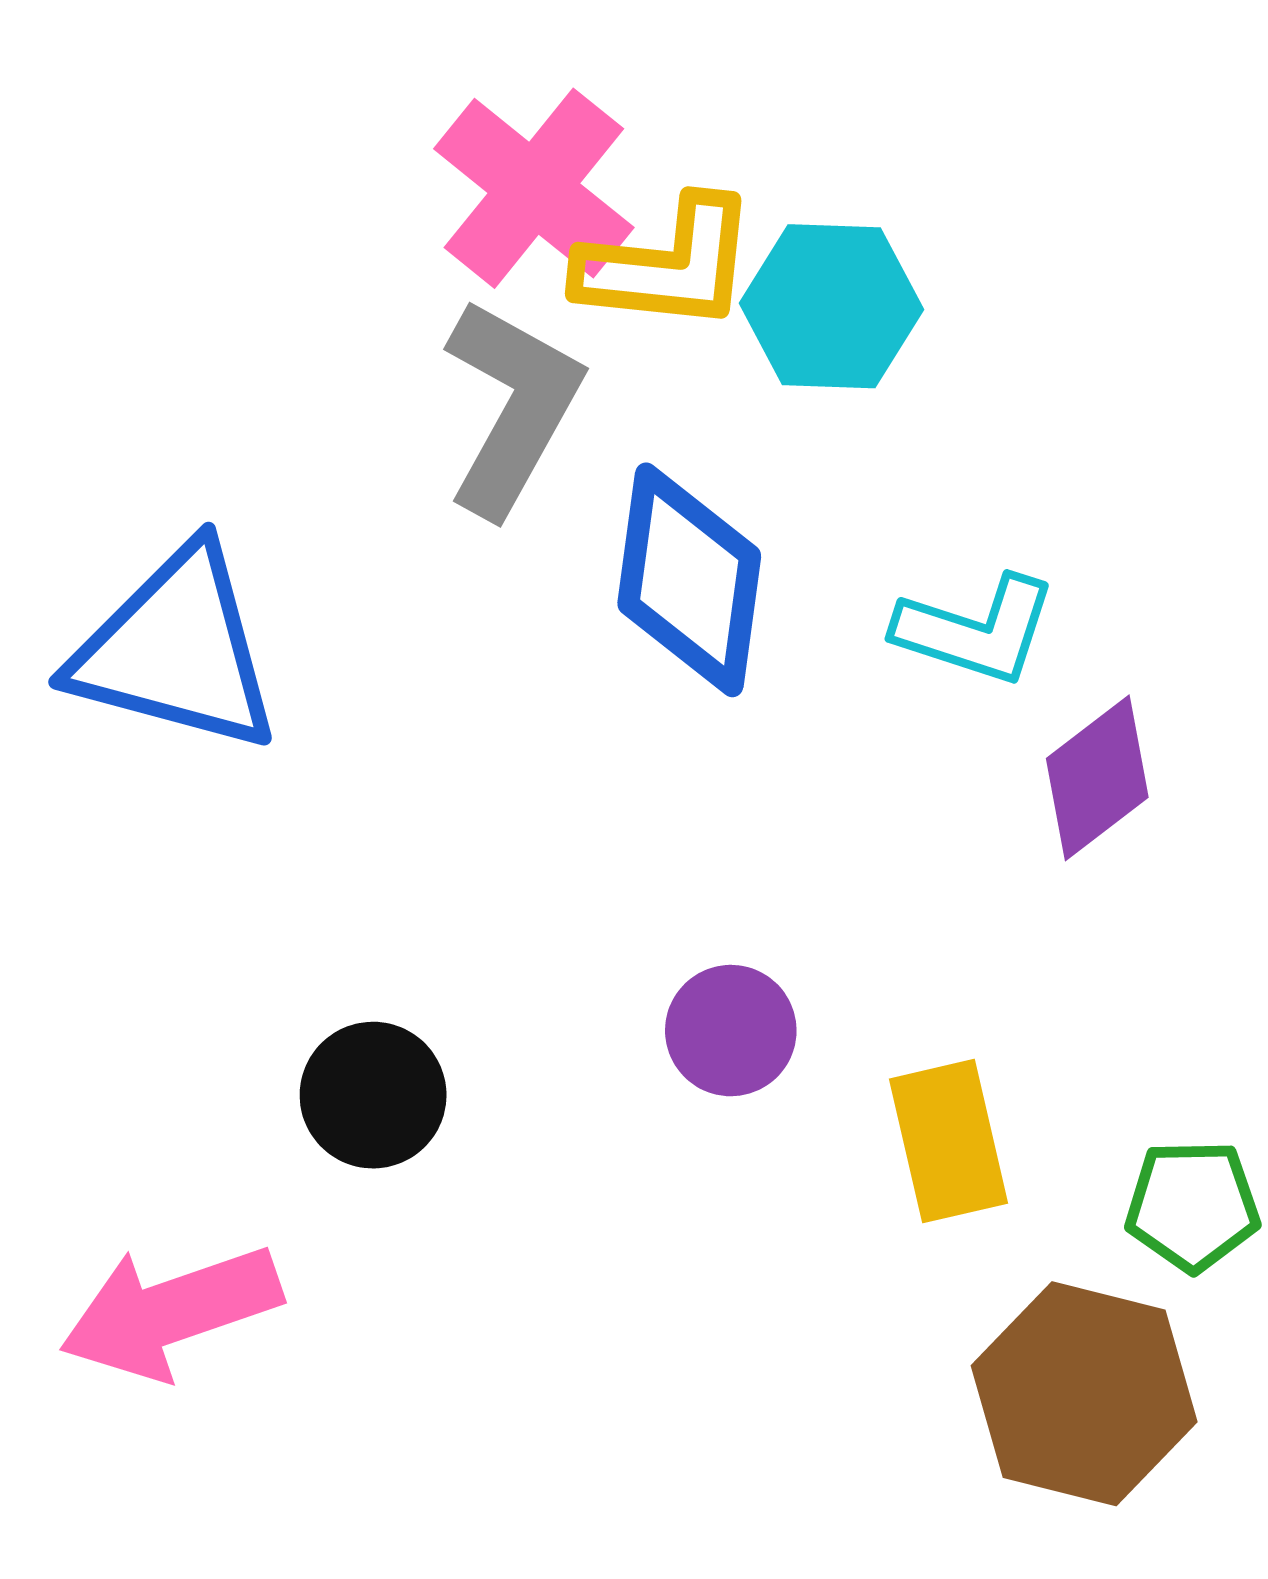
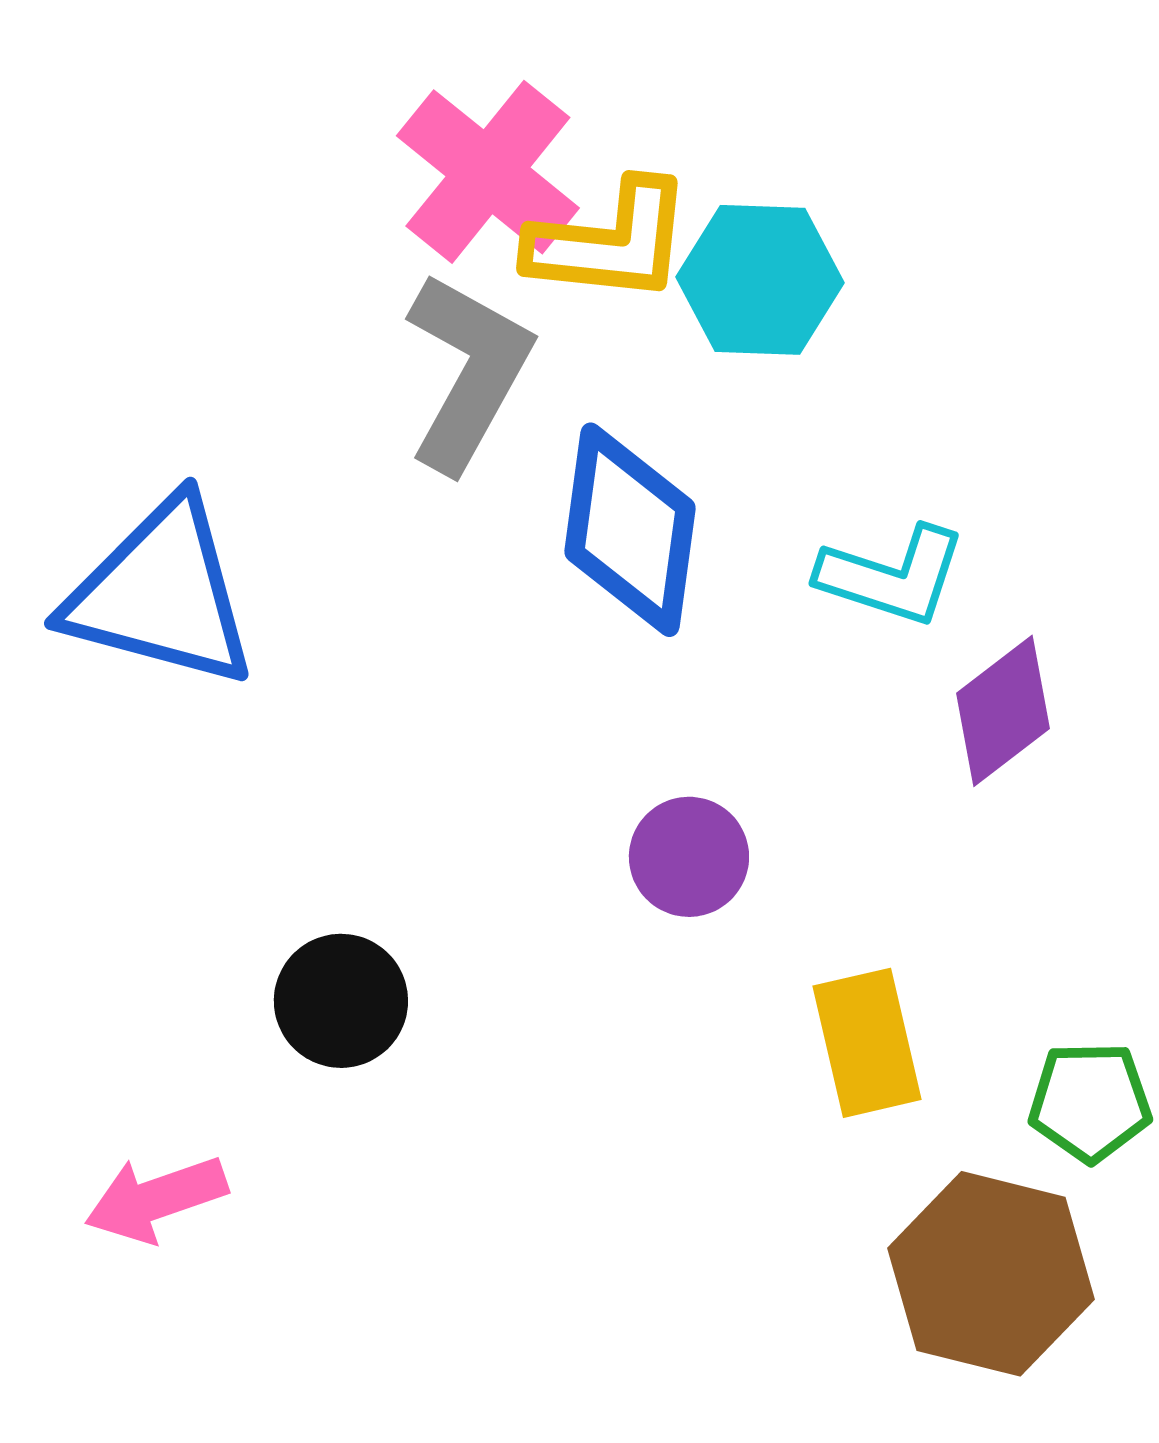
purple circle: (731, 1031) -> (689, 857), moved
pink arrow: (171, 1312) -> (156, 1199), size x0.7

